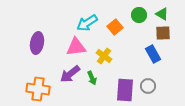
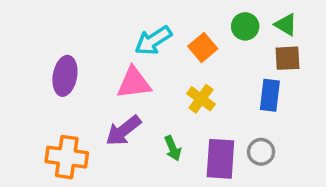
blue rectangle: (153, 54) -> (270, 95), turned 36
yellow cross: (104, 56) -> (201, 99), moved
green arrow: (92, 78) -> (173, 148), moved

